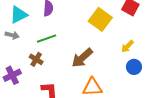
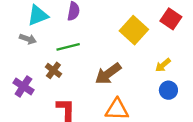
purple cross: (12, 75) -> (23, 86), turned -36

